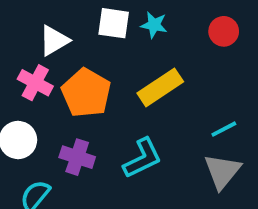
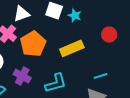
red circle: (224, 31) -> (109, 35), moved

